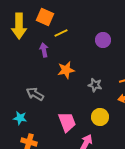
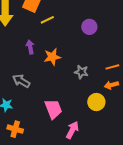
purple arrow: (44, 50) -> (30, 47), moved
yellow circle: (100, 117) -> (96, 102), moved

